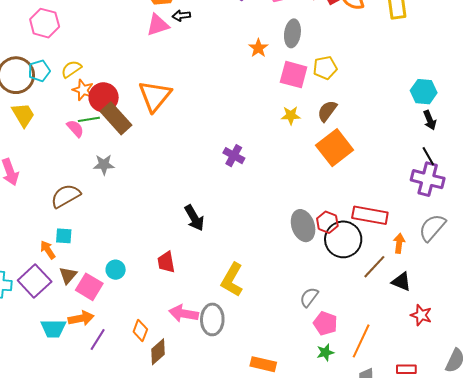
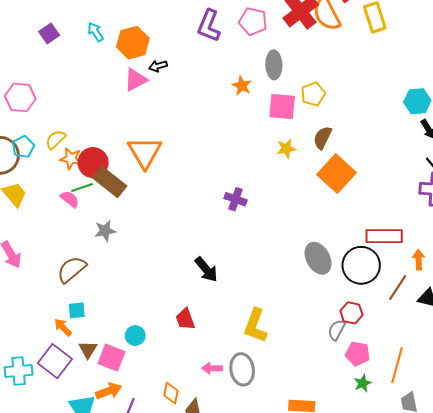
red hexagon: (327, 222) -> (351, 313), moved
pink arrow: (184, 313) -> (212, 368), size x0.7

